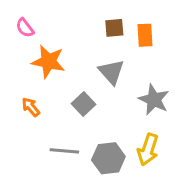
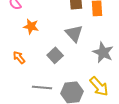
orange star: (48, 62) -> (31, 26), size x0.7
yellow arrow: (148, 149) -> (99, 86), turned -60

